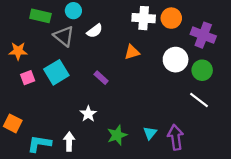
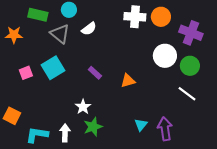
orange star: (18, 51) -> (14, 35), moved
orange triangle: (132, 52) -> (128, 81), moved
green star: (117, 135) -> (93, 127), moved

